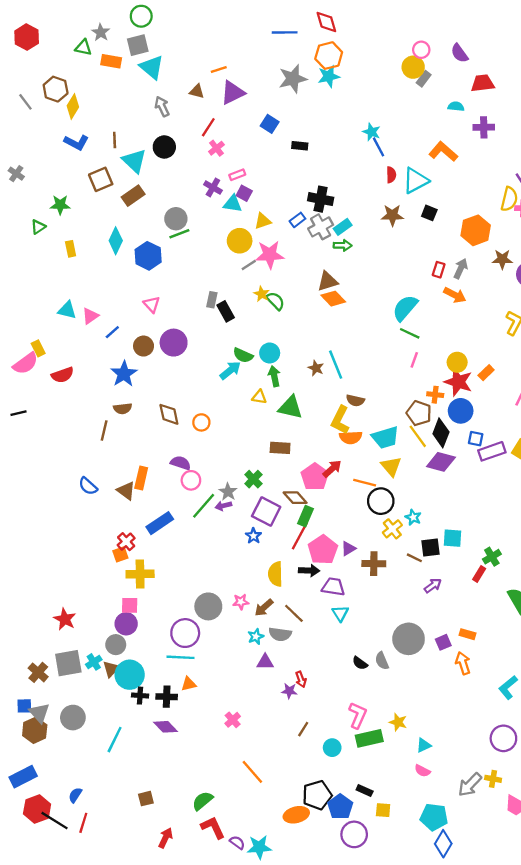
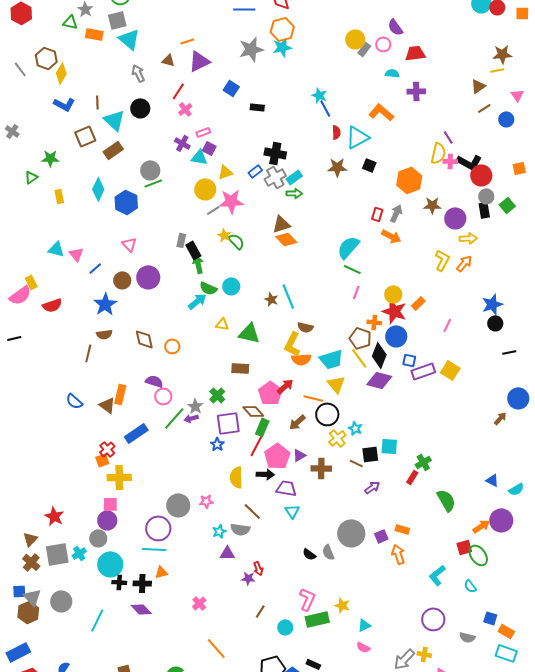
pink circle: (421, 50) -> (383, 44), moved
pink triangle: (90, 316) -> (76, 254), turned -35
green arrow: (274, 376) -> (198, 264), moved
purple square: (266, 512) -> (228, 423), turned -35
brown arrow: (264, 608) -> (297, 422), moved
brown triangle: (111, 669) -> (30, 539), moved

